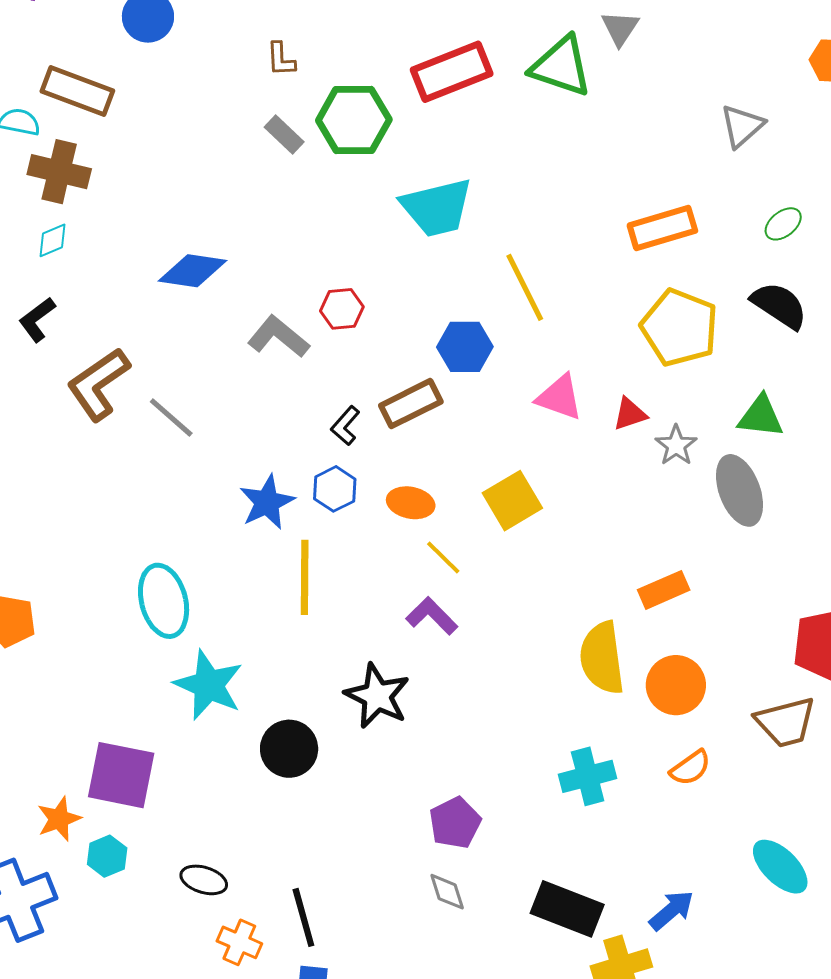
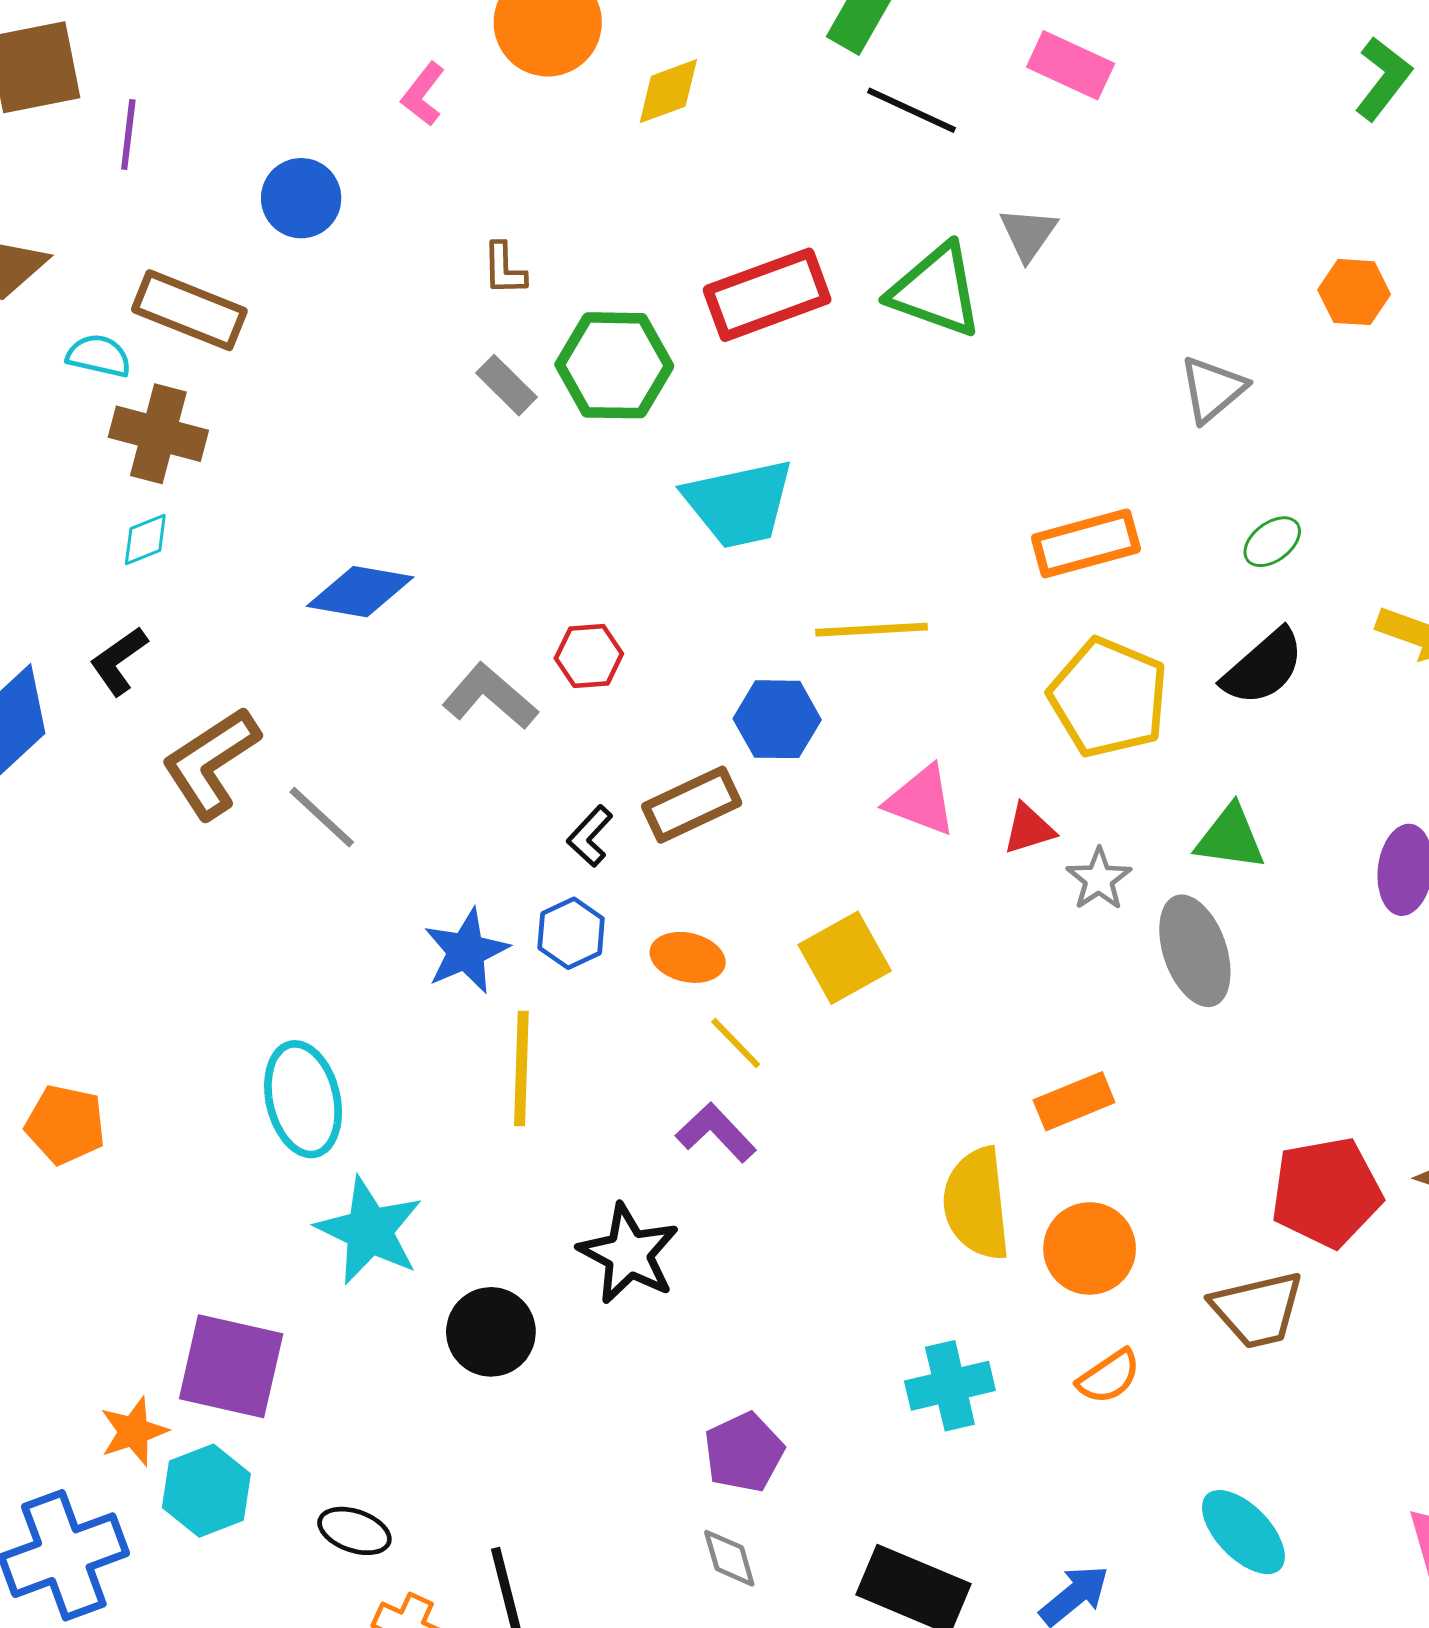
yellow line: (525, 287) -> (872, 630), turned -68
black semicircle: (779, 305) -> (1263, 667), turned 104
cyan hexagon: (107, 856) -> (206, 1491), size x1.4

